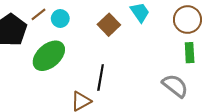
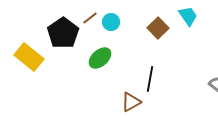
green ellipse: (49, 56) -> (100, 58), size x0.7

